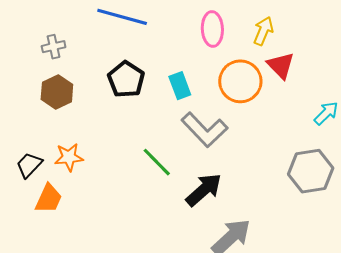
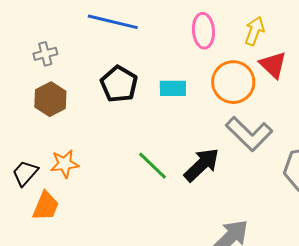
cyan rectangle: (180, 86) -> (173, 88), turned -68
gray L-shape: (204, 130) -> (249, 134), moved
black arrow: (204, 190) -> (202, 165), moved

